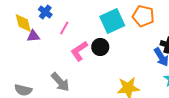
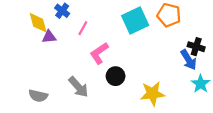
black circle: (100, 47) -> (116, 76), moved

